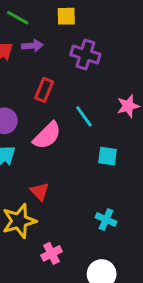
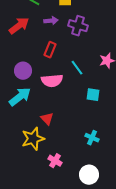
purple arrow: (32, 46) -> (51, 21), moved
pink semicircle: (47, 136) -> (52, 81), turned 40
pink cross: (52, 253) -> (55, 161), turned -32

